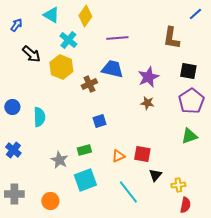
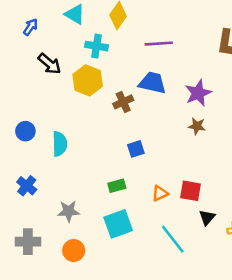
cyan cross: (68, 40) -> (97, 46), turned -30
gray star: (59, 160) -> (69, 211), moved, turned -30

